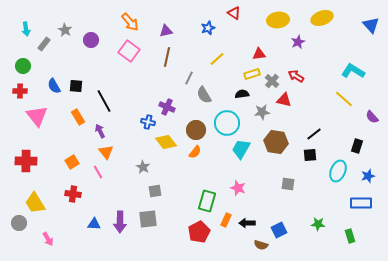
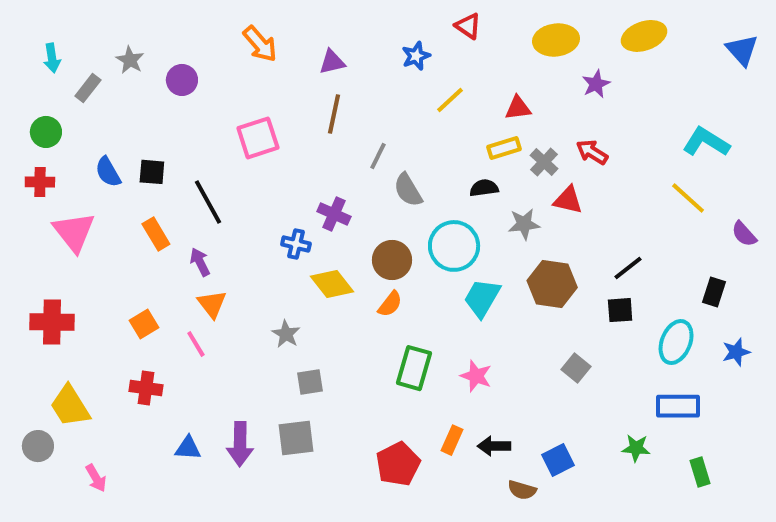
pink square: (129, 51) -> (258, 138), moved, turned 35
yellow line: (217, 59) -> (450, 100), moved
gray square: (288, 184) -> (576, 368), turned 32
green rectangle: (207, 201) -> (414, 368), moved
blue rectangle: (361, 203) -> (678, 406), moved

